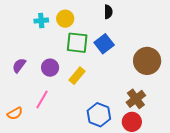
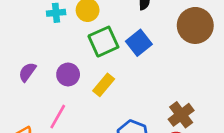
green square: (77, 43) -> (103, 42), turned -30
brown circle: (147, 61) -> (195, 25), moved

